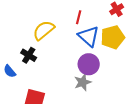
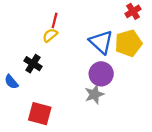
red line: (79, 17) -> (55, 20), moved
yellow semicircle: (44, 30) -> (50, 35), size x0.6

